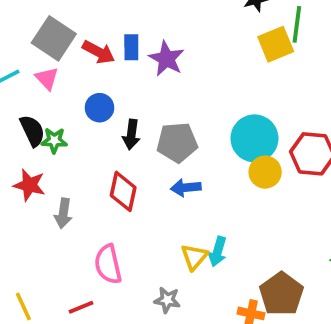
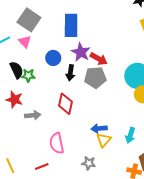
blue rectangle: (131, 47) -> (71, 25), size x1.6
red arrow: (99, 52) -> (99, 59), moved
purple star: (166, 59) -> (81, 52), moved
blue arrow: (186, 188) -> (99, 128), moved
gray arrow: (63, 213) -> (33, 115), turned -105
cyan arrow: (218, 252) -> (130, 135), moved

